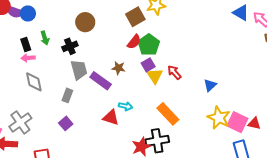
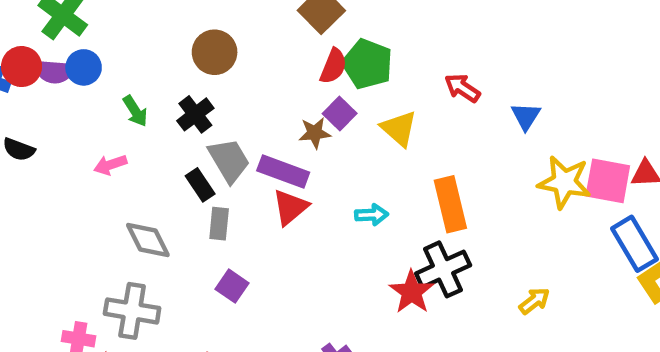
black rectangle: (26, 44) -> (200, 185), moved
purple square: (148, 65) -> (340, 114), moved
red arrow: (174, 72) -> (462, 88), moved
gray diamond: (34, 82) -> (148, 240), moved
cyan arrow: (125, 106) -> (372, 215), moved
orange rectangle: (168, 114) -> (450, 204), turned 45
red triangle: (111, 117) -> (290, 207), moved, turned -42
gray cross: (20, 122) -> (132, 311), turned -30

